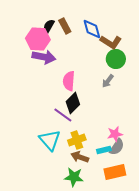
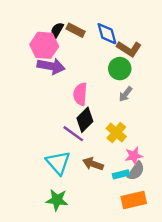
brown rectangle: (65, 26) -> (76, 30), turned -35
green circle: (116, 59) -> (120, 69), moved
yellow cross: (77, 140) -> (116, 133), moved, turned -30
brown arrow: (80, 157) -> (93, 164), moved
green star: (74, 177) -> (57, 200), moved

